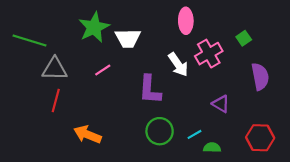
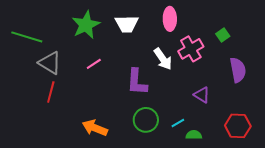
white trapezoid: (128, 38) -> (127, 24), moved
gray triangle: (55, 69) -> (50, 63), turned 30
orange arrow: (87, 134) -> (95, 128), moved

